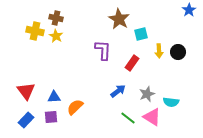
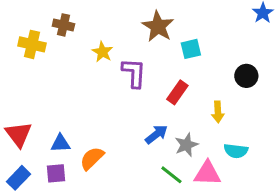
yellow star: (56, 36) -> (102, 52), moved
yellow arrow: (159, 51) -> (218, 112), moved
gray star: (147, 94) -> (186, 145), moved
pink triangle: (152, 117) -> (207, 173), turned -30

